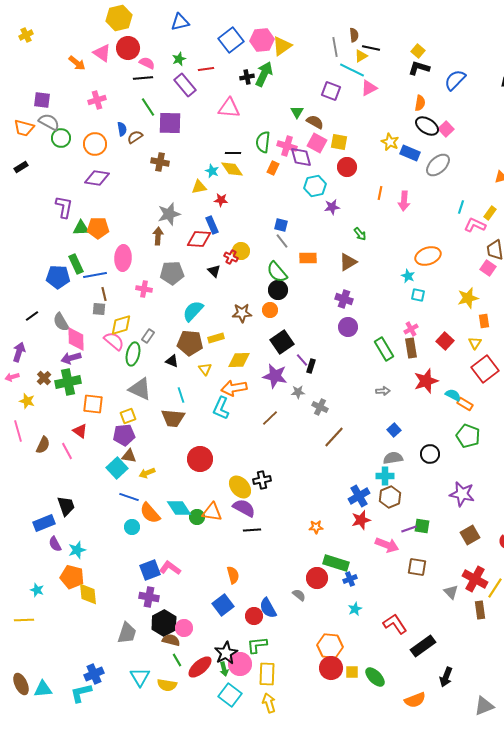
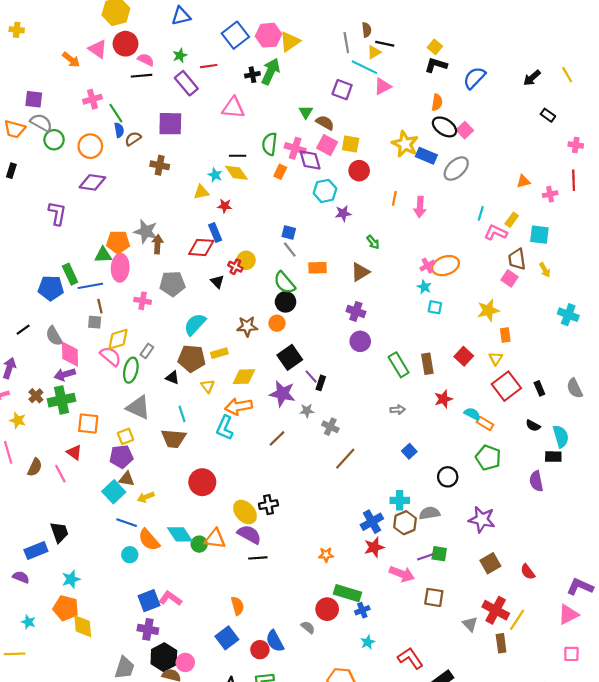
yellow cross: (26, 35) -> (17, 30), turned 32
green line: (148, 107) -> (116, 113), moved
yellow star: (390, 142) -> (405, 144), size x1.4
black rectangle: (21, 167) -> (11, 171), turned -40
gray star: (169, 214) -> (146, 231), moved, turned 30
green triangle: (81, 228) -> (103, 255), moved
orange pentagon: (98, 228) -> (118, 242), moved
pink cross: (411, 329) -> (427, 266), moved
red star: (426, 381) -> (443, 399), size x0.7
gray semicircle: (393, 458) -> (430, 513), moved
purple semicircle: (55, 544) -> (21, 577), moved, turned 140

